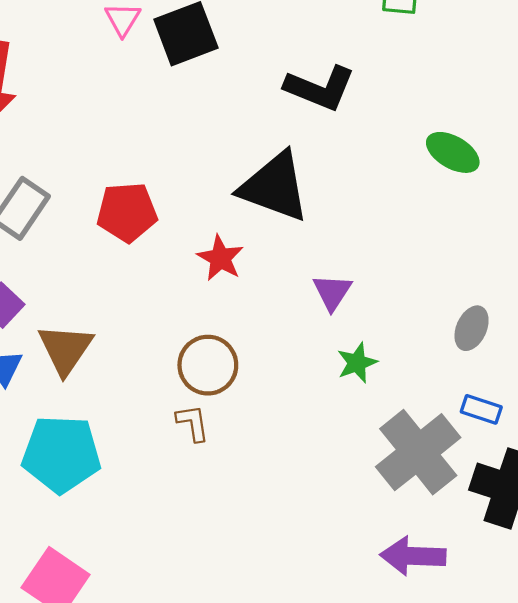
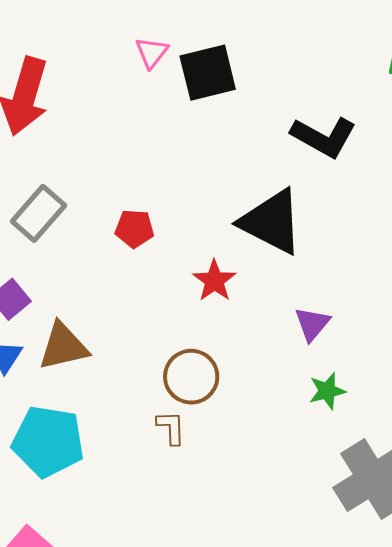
red pentagon: (127, 212) -> (134, 229), size x0.7
brown triangle: (65, 349) -> (63, 346), turned 36

